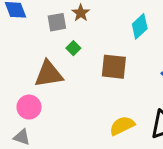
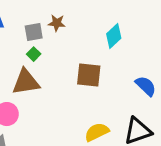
brown star: (81, 13) -> (57, 23), turned -30
green square: (73, 48) -> (34, 54), moved

